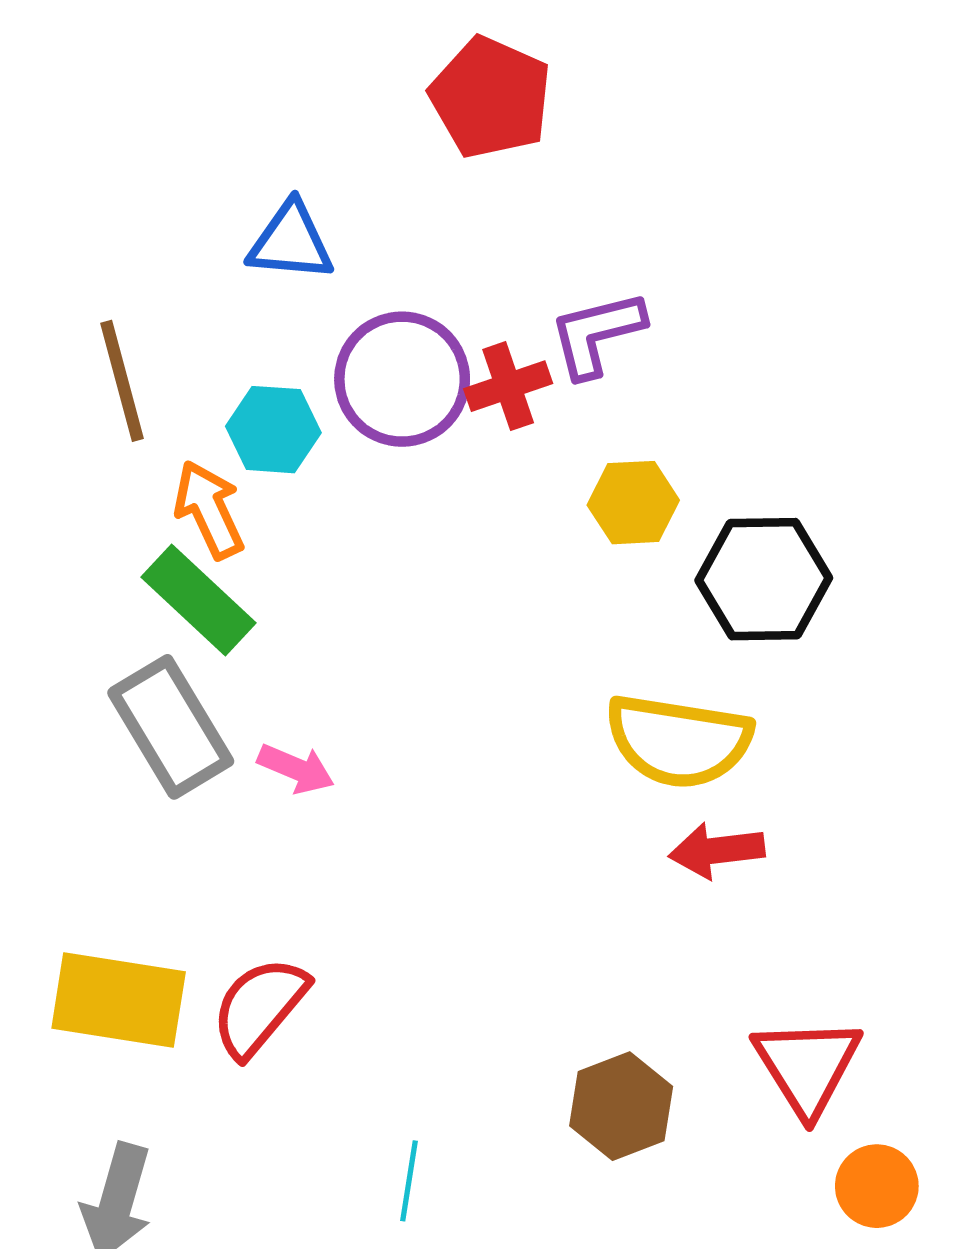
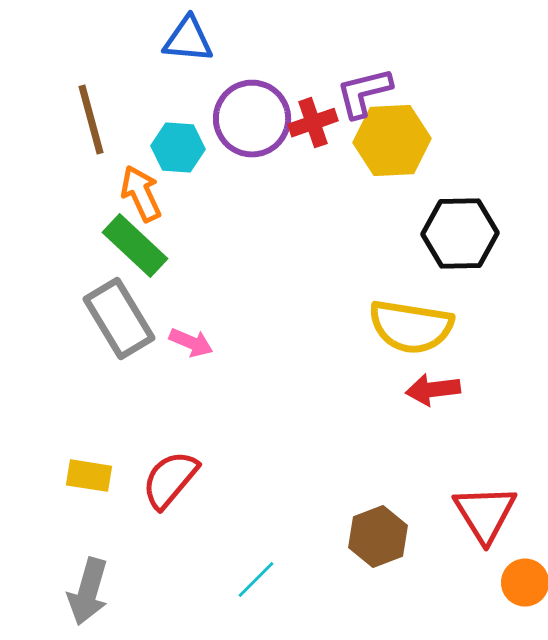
yellow hexagon: (633, 503) -> (392, 141), moved, size x1.5
yellow rectangle: (119, 1000) -> (89, 476), size x0.6
cyan line: (409, 1181) -> (256, 580), turned 36

